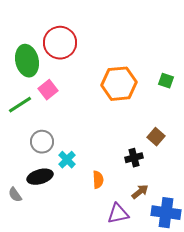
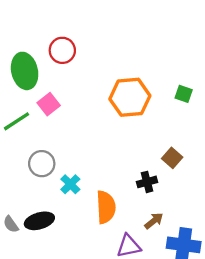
red circle: (60, 43) -> (62, 50), size x0.7
black ellipse: (40, 177) -> (39, 221), moved
orange semicircle: (98, 180) -> (106, 207), size x1.6

